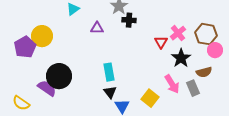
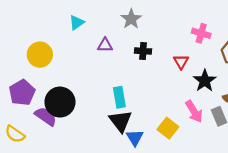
black cross: (129, 20) -> (143, 51), moved
pink cross: (178, 33) -> (201, 33), moved, turned -35
purple pentagon: (25, 47) -> (22, 93), moved
black triangle: (110, 92) -> (121, 121), size x1.5

